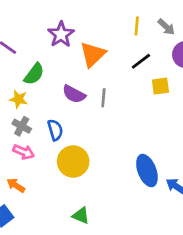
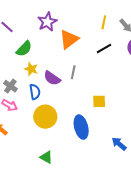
yellow square: (160, 86) -> (99, 101), moved
purple semicircle: (74, 94) -> (52, 78), moved
yellow star: (18, 99) -> (31, 69), moved
blue ellipse: (147, 171) -> (81, 127), moved

